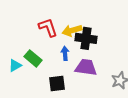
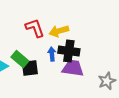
black cross: (86, 38) -> (69, 51), moved
black square: (57, 83) -> (30, 68), moved

